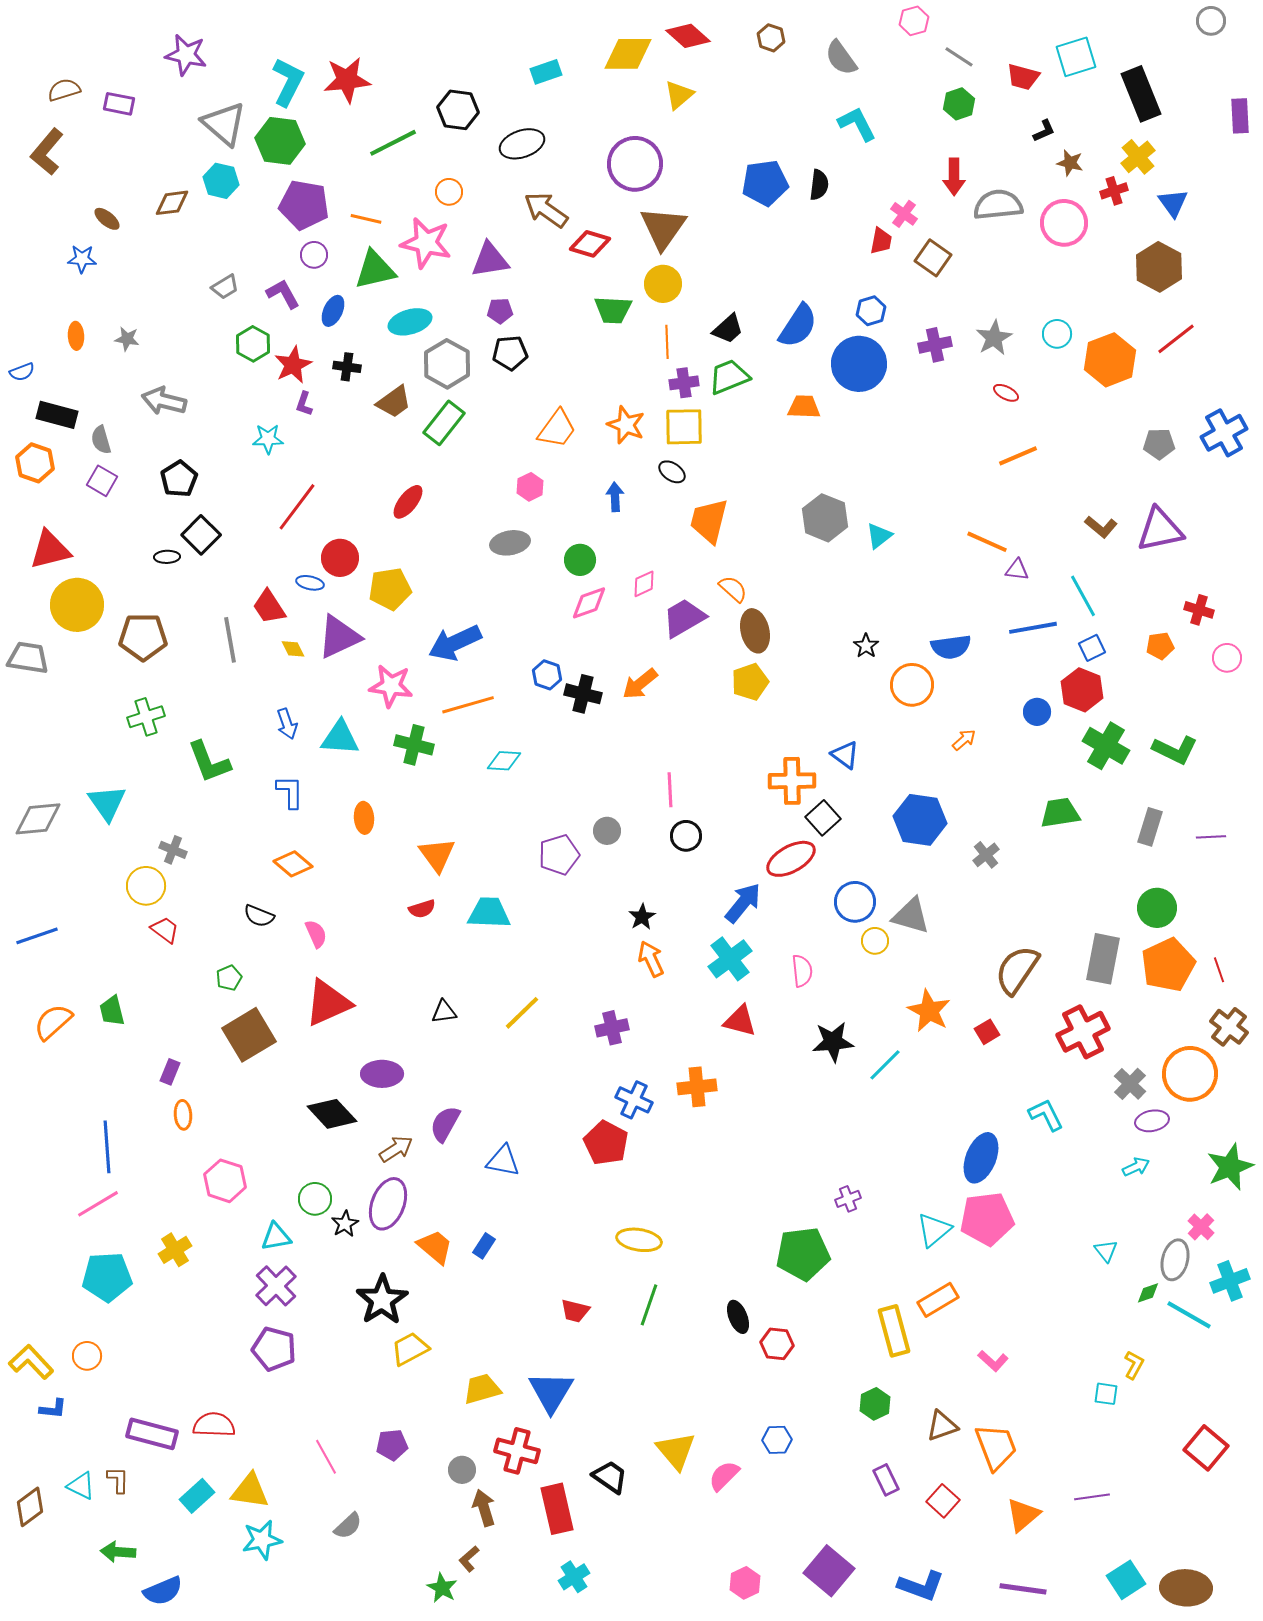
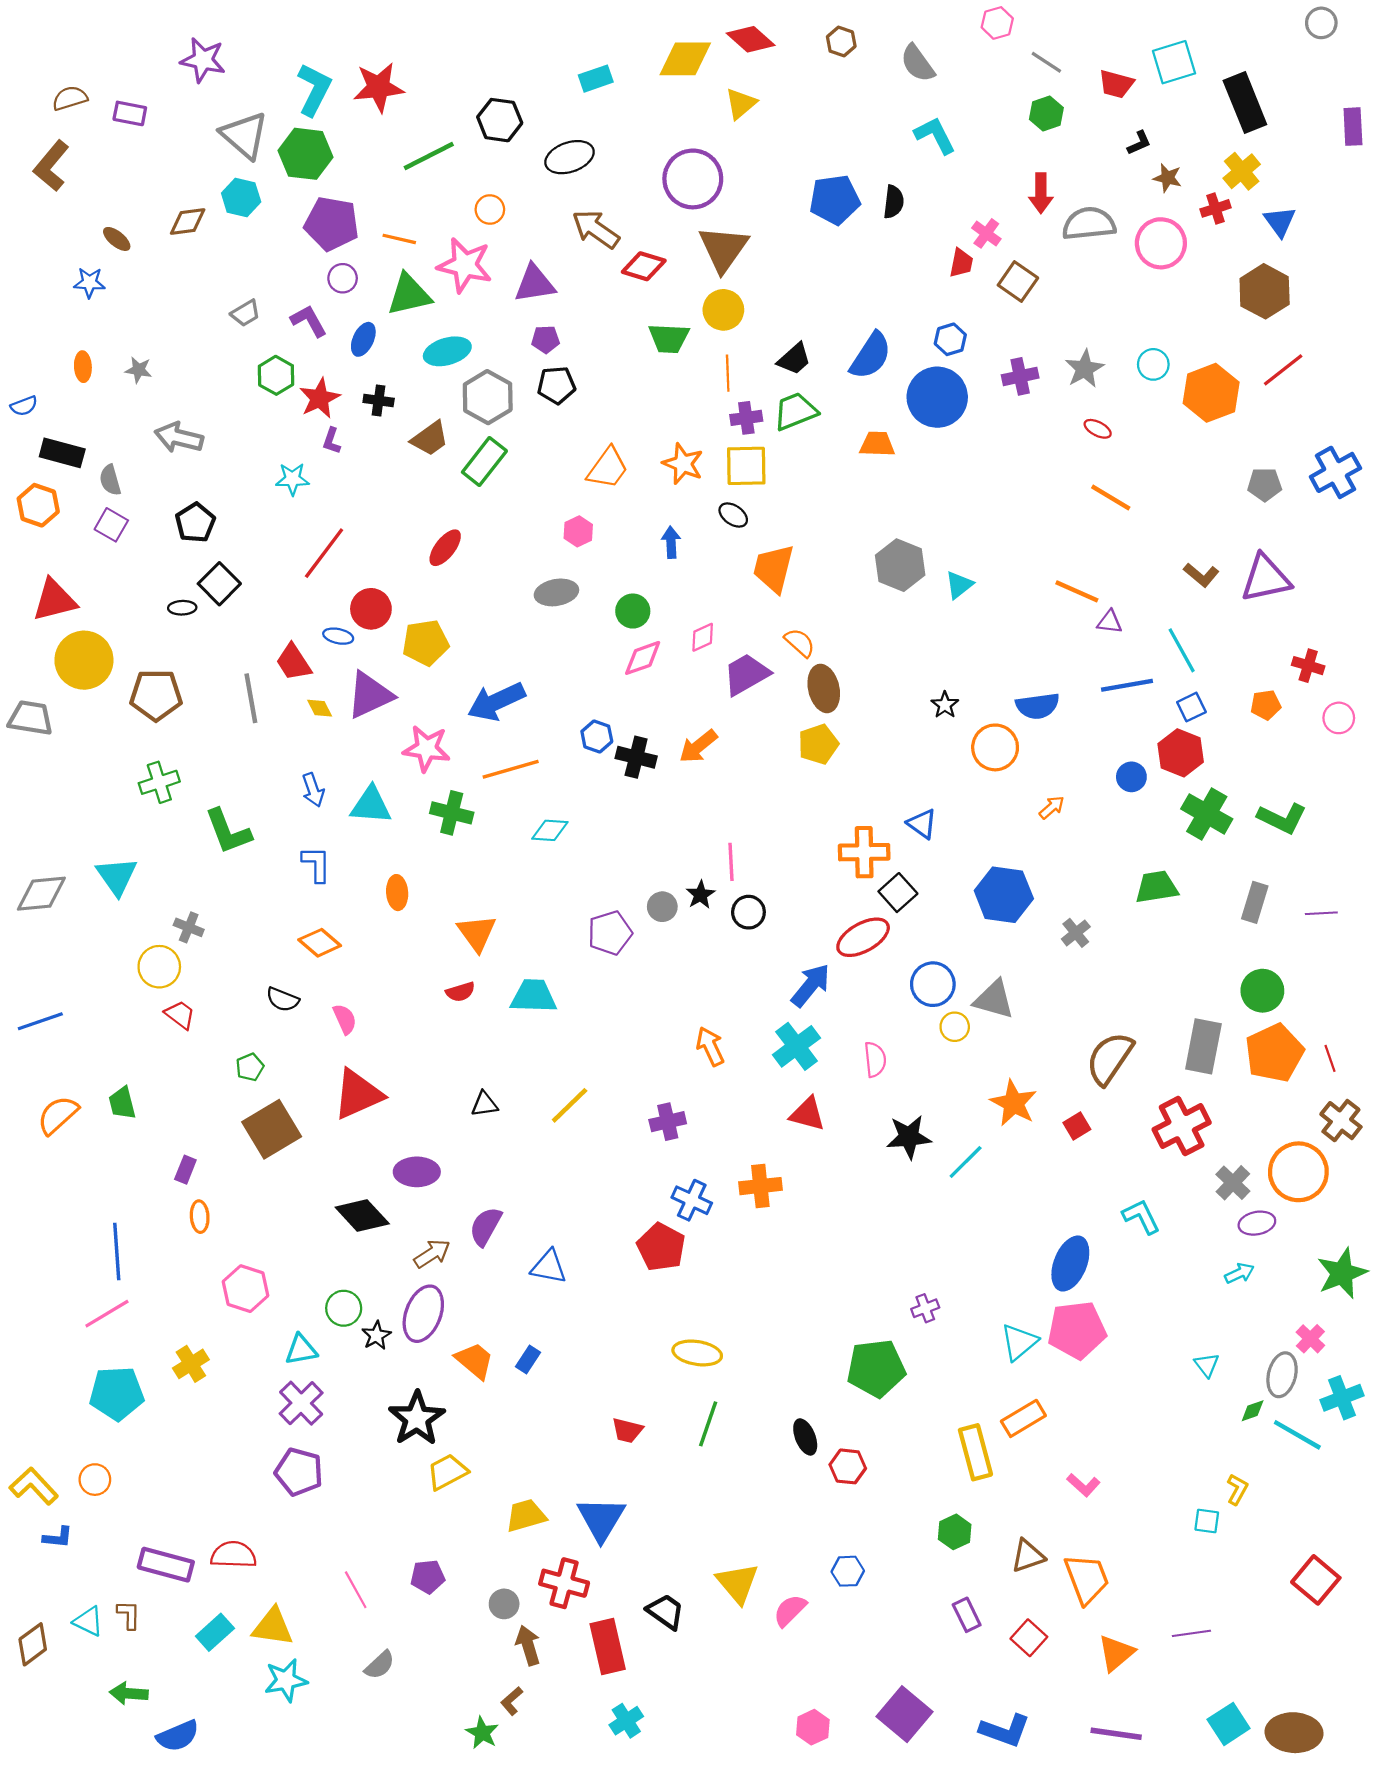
orange line: (1018, 456) -> (1111, 498), turned 54
black star: (642, 917) -> (700, 895), moved

